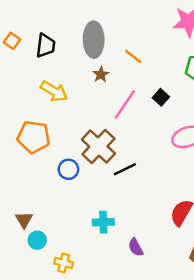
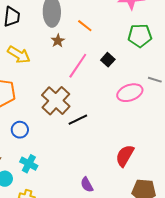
blue circle: (68, 169) -> (20, 130), moved
cyan cross: (103, 222) -> (29, 164), moved, turned 30

